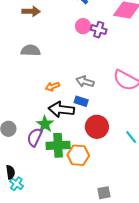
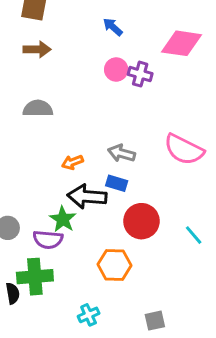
purple semicircle: (35, 137) -> (48, 240), turned -108
green cross: (58, 145) -> (35, 277), moved
cyan cross: (16, 184) -> (89, 315), moved, turned 32

